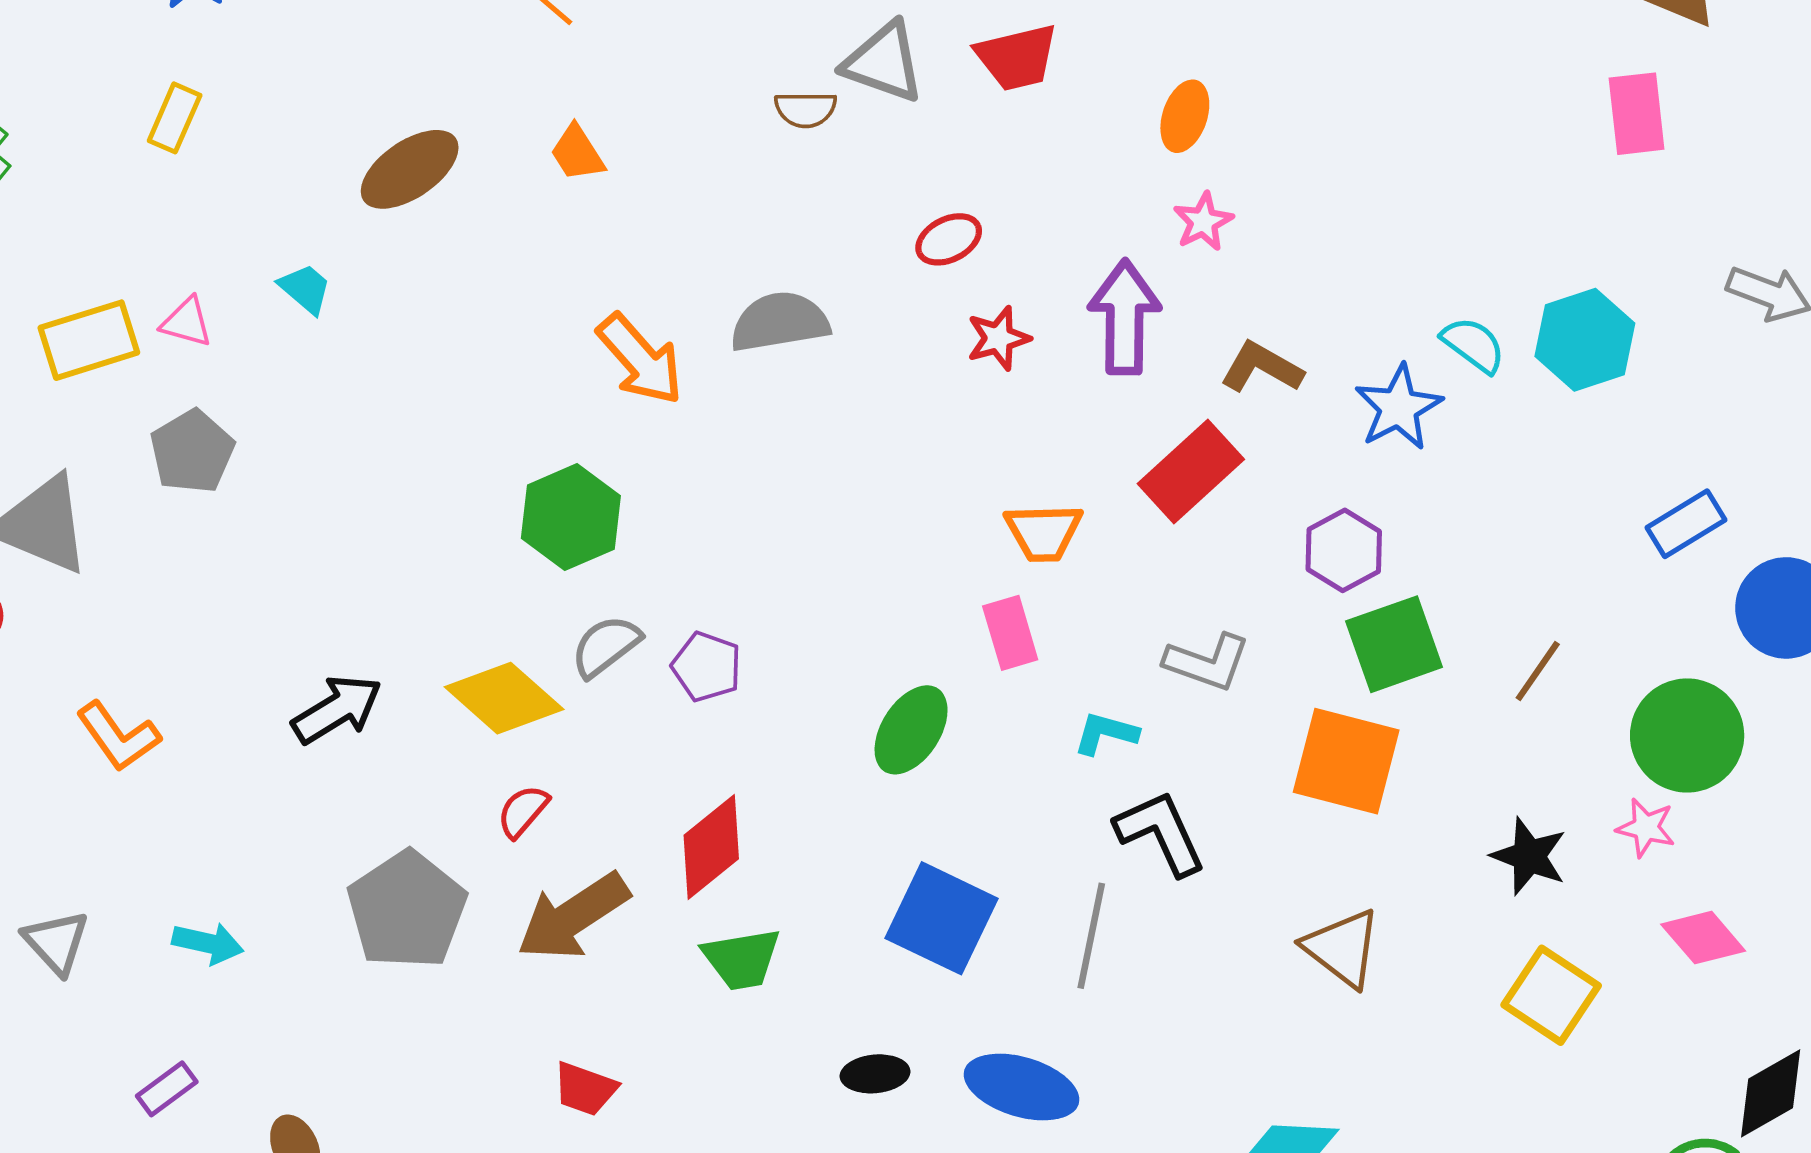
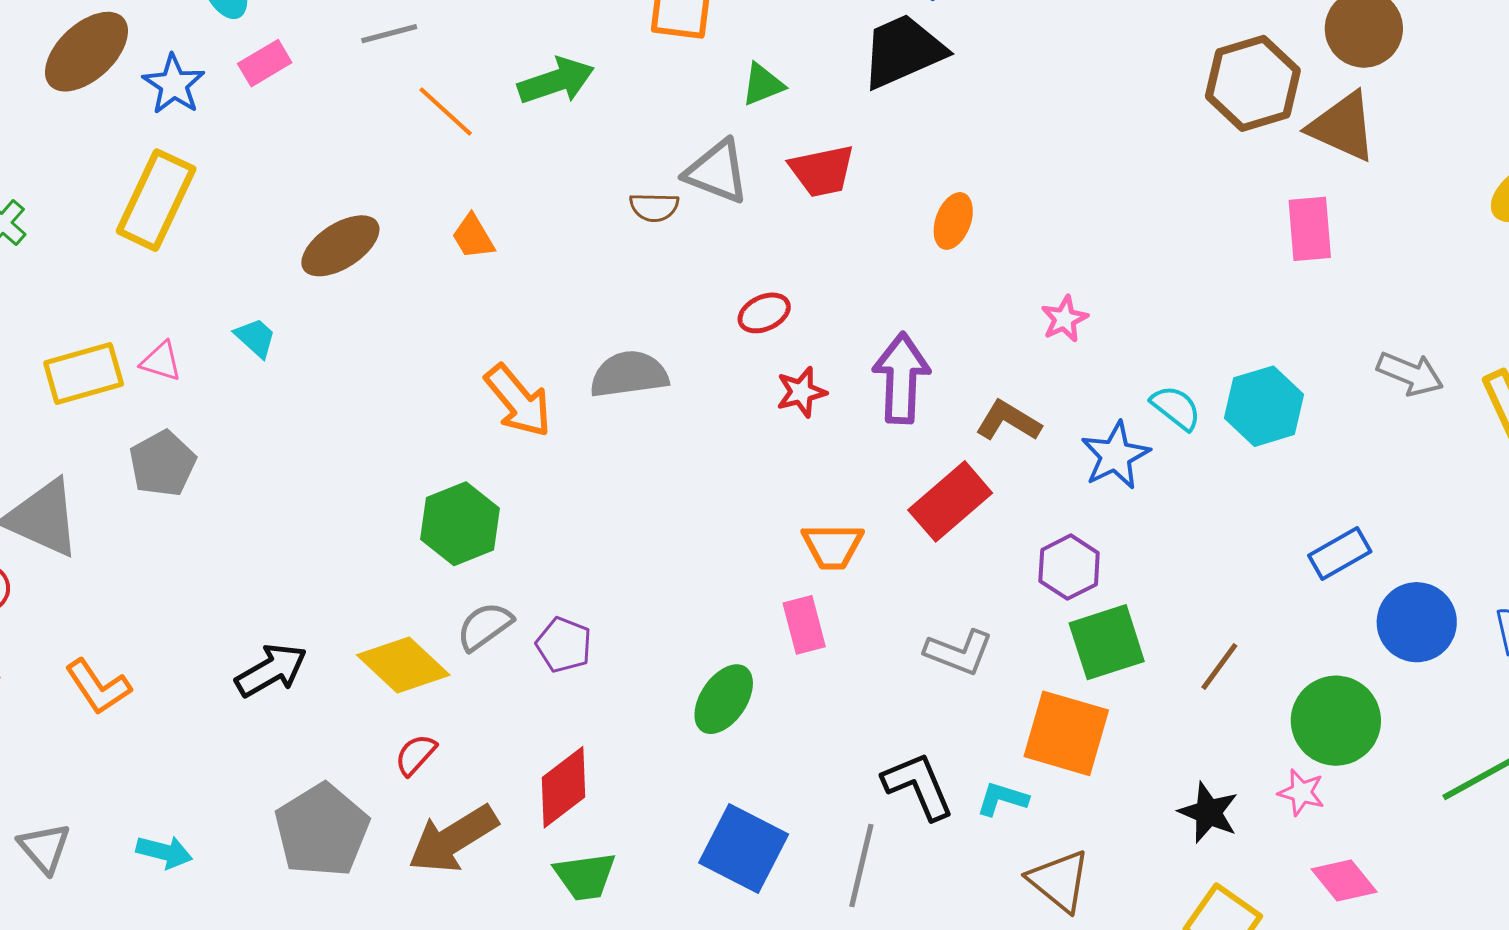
yellow rectangle: (175, 118) -> (156, 200), size x1.8
pink star: (1203, 222) -> (1064, 319), moved
cyan L-shape: (1106, 733) -> (1002, 799), moved

